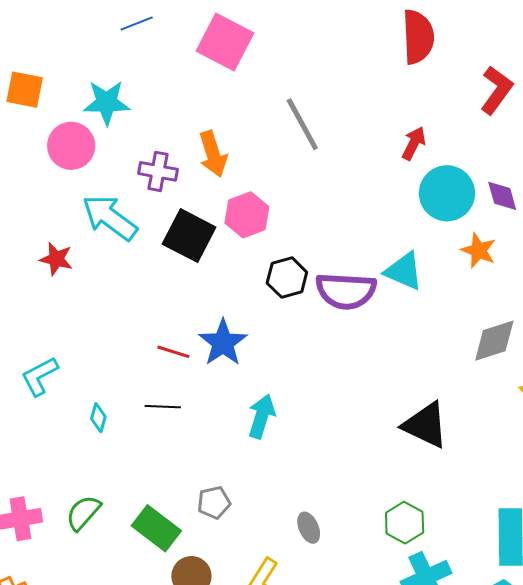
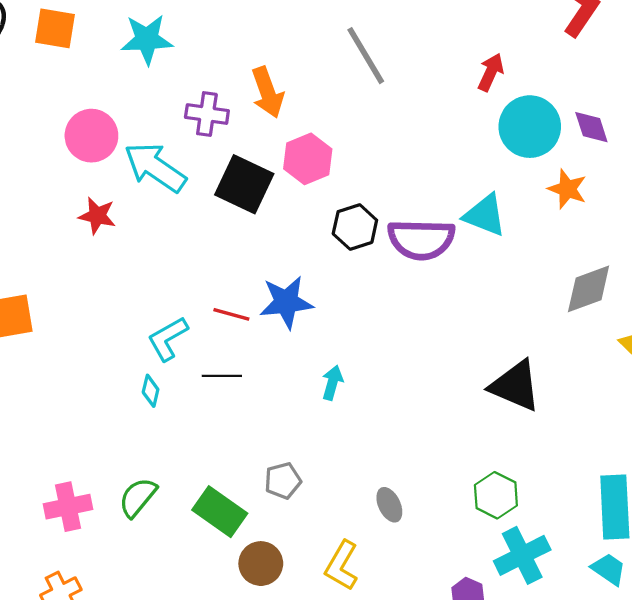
pink circle: (71, 146) -> (91, 136), moved
blue star: (223, 343) -> (286, 302), turned 30
cyan L-shape: (40, 376) -> (168, 339), moved
cyan arrow: (262, 416) -> (332, 383), size x0.7

